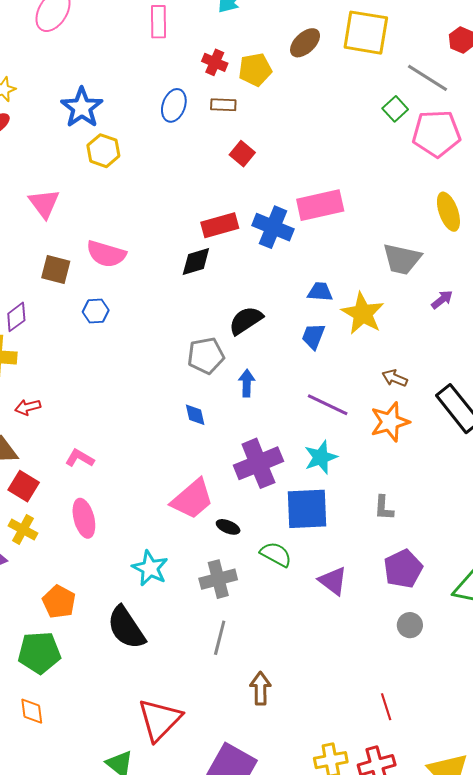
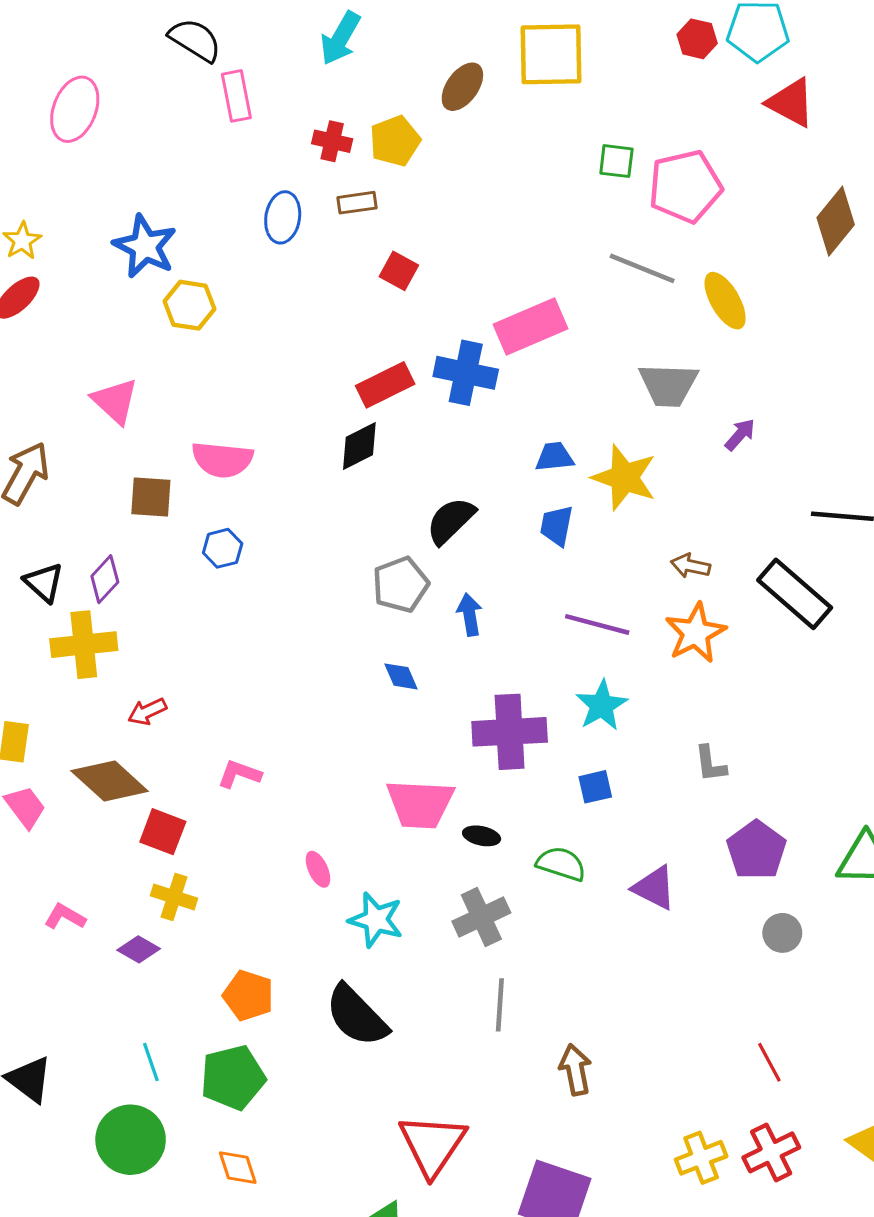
gray line: (428, 78) -> (642, 268), moved
green square: (395, 109) -> (616, 161), turned -30
purple cross: (258, 463) -> (510, 732), turned 30
pink trapezoid: (192, 499) -> (420, 804), turned 54
blue square: (307, 509) -> (595, 787), size x0.5
pink ellipse: (84, 518) -> (318, 869), moved, size x0.6

